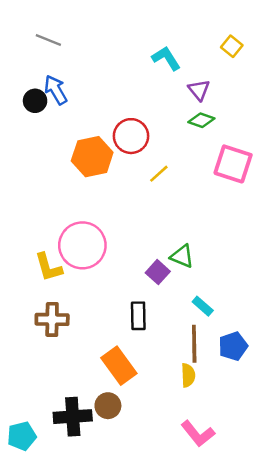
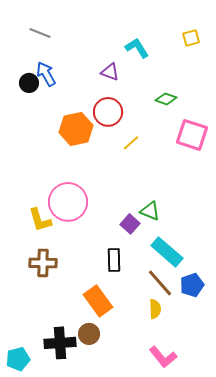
yellow square: (232, 46) -> (191, 38), turned 36
purple triangle: (199, 90) -> (110, 72), moved, turned -30
cyan rectangle: (203, 306) -> (167, 252), size x1.8
brown line: (194, 344) -> (160, 283), turned -40

